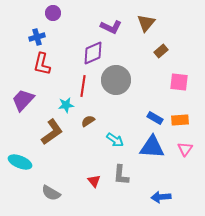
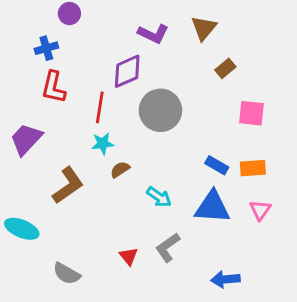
red line: (83, 86) -> (100, 107), moved
cyan star: (66, 105) -> (103, 144), moved
gray L-shape: (121, 175) -> (168, 248), turned 50

